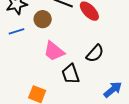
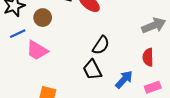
pink trapezoid: (54, 51) -> (37, 50), moved
black trapezoid: (71, 74) -> (92, 70), moved

